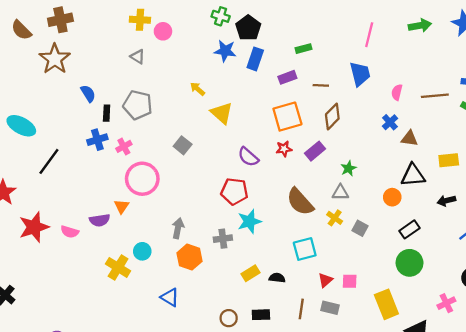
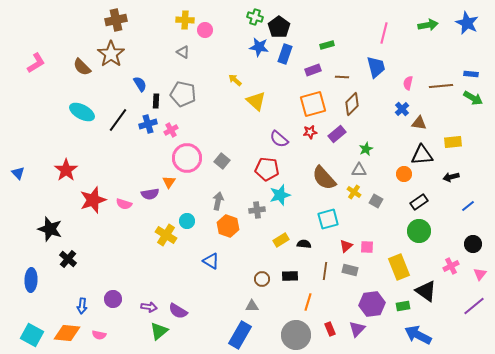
brown semicircle: (21, 30) -> (82, 67), moved
gray square: (183, 145) -> (222, 161), moved
black line: (49, 161) -> (118, 120), moved

